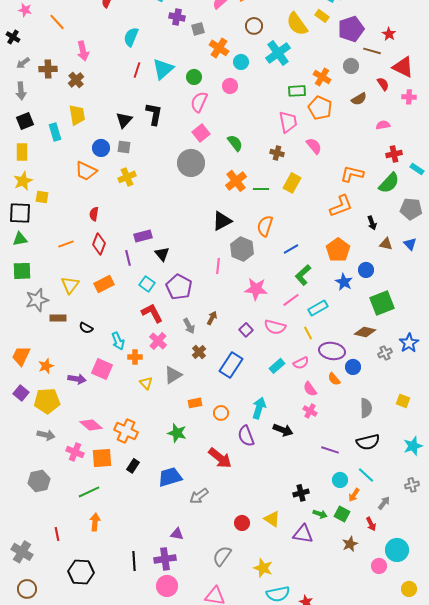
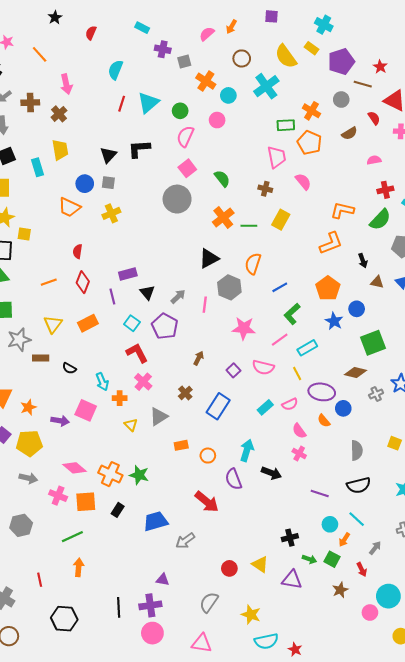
black L-shape: (154, 114) -> (139, 149), turned -105
gray arrow: (189, 326) -> (178, 297), moved, turned -105
green star: (177, 433) -> (139, 475), moved

